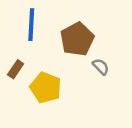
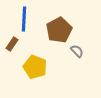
brown rectangle: (16, 69) -> (12, 44), moved

